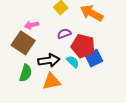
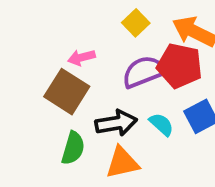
purple semicircle: (64, 34) -> (144, 72), size x1.6
red pentagon: (83, 46) -> (180, 66), moved

